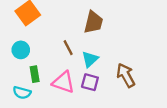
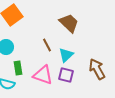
brown trapezoid: (93, 22) -> (69, 23), turned -60

